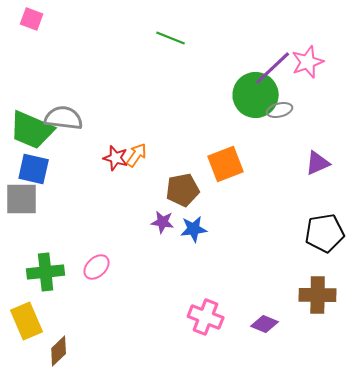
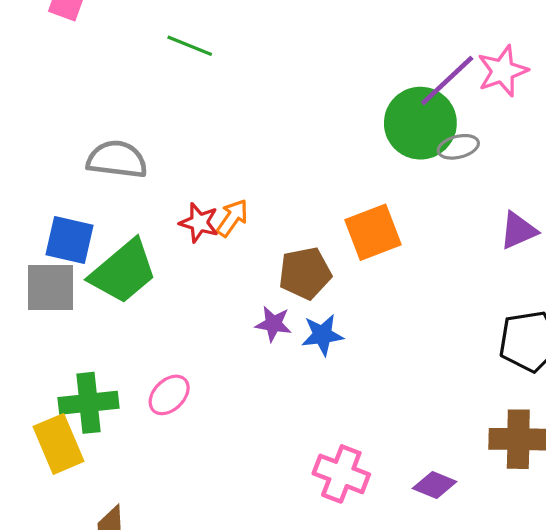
green line: (171, 38) -> (190, 46), moved
green trapezoid: (32, 130) -> (123, 272), moved, turned -63
yellow rectangle: (27, 321) -> (58, 444), moved

